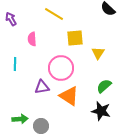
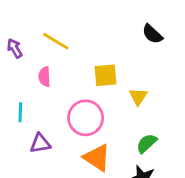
yellow line: (54, 14) -> (56, 41), moved
purple triangle: (42, 87) -> (40, 143), moved

